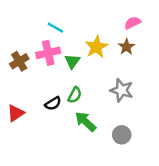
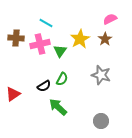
brown cross: (19, 61) -> (16, 38), moved, turned 35
green arrow: (86, 122) -> (58, 107), moved
gray circle: (122, 135) -> (101, 121), moved

